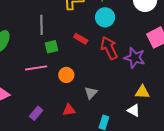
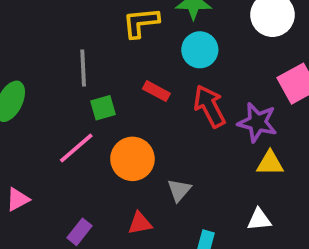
pink line: (36, 68) -> (76, 148), turned -30
orange circle: (66, 75) -> (132, 159), size x1.5
yellow triangle: (142, 92) -> (270, 163), moved
white triangle: (134, 110) -> (259, 219), turned -32

